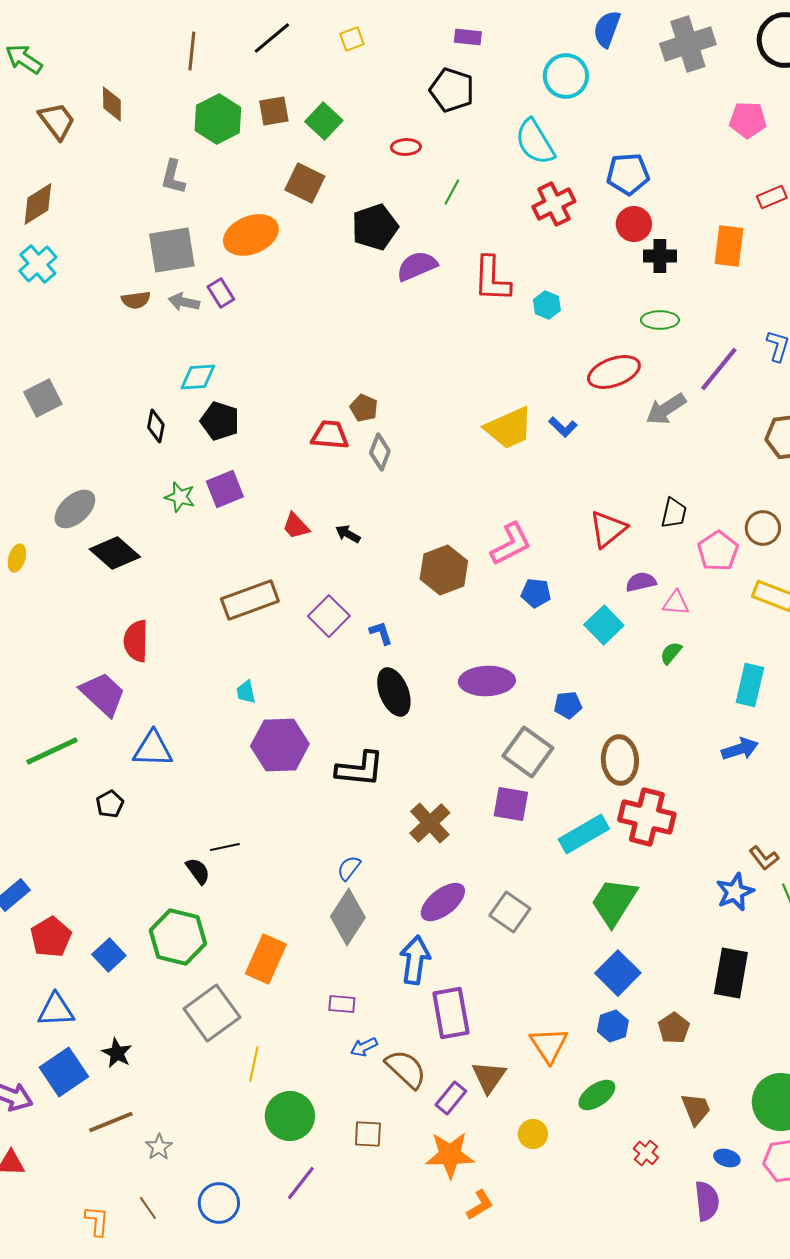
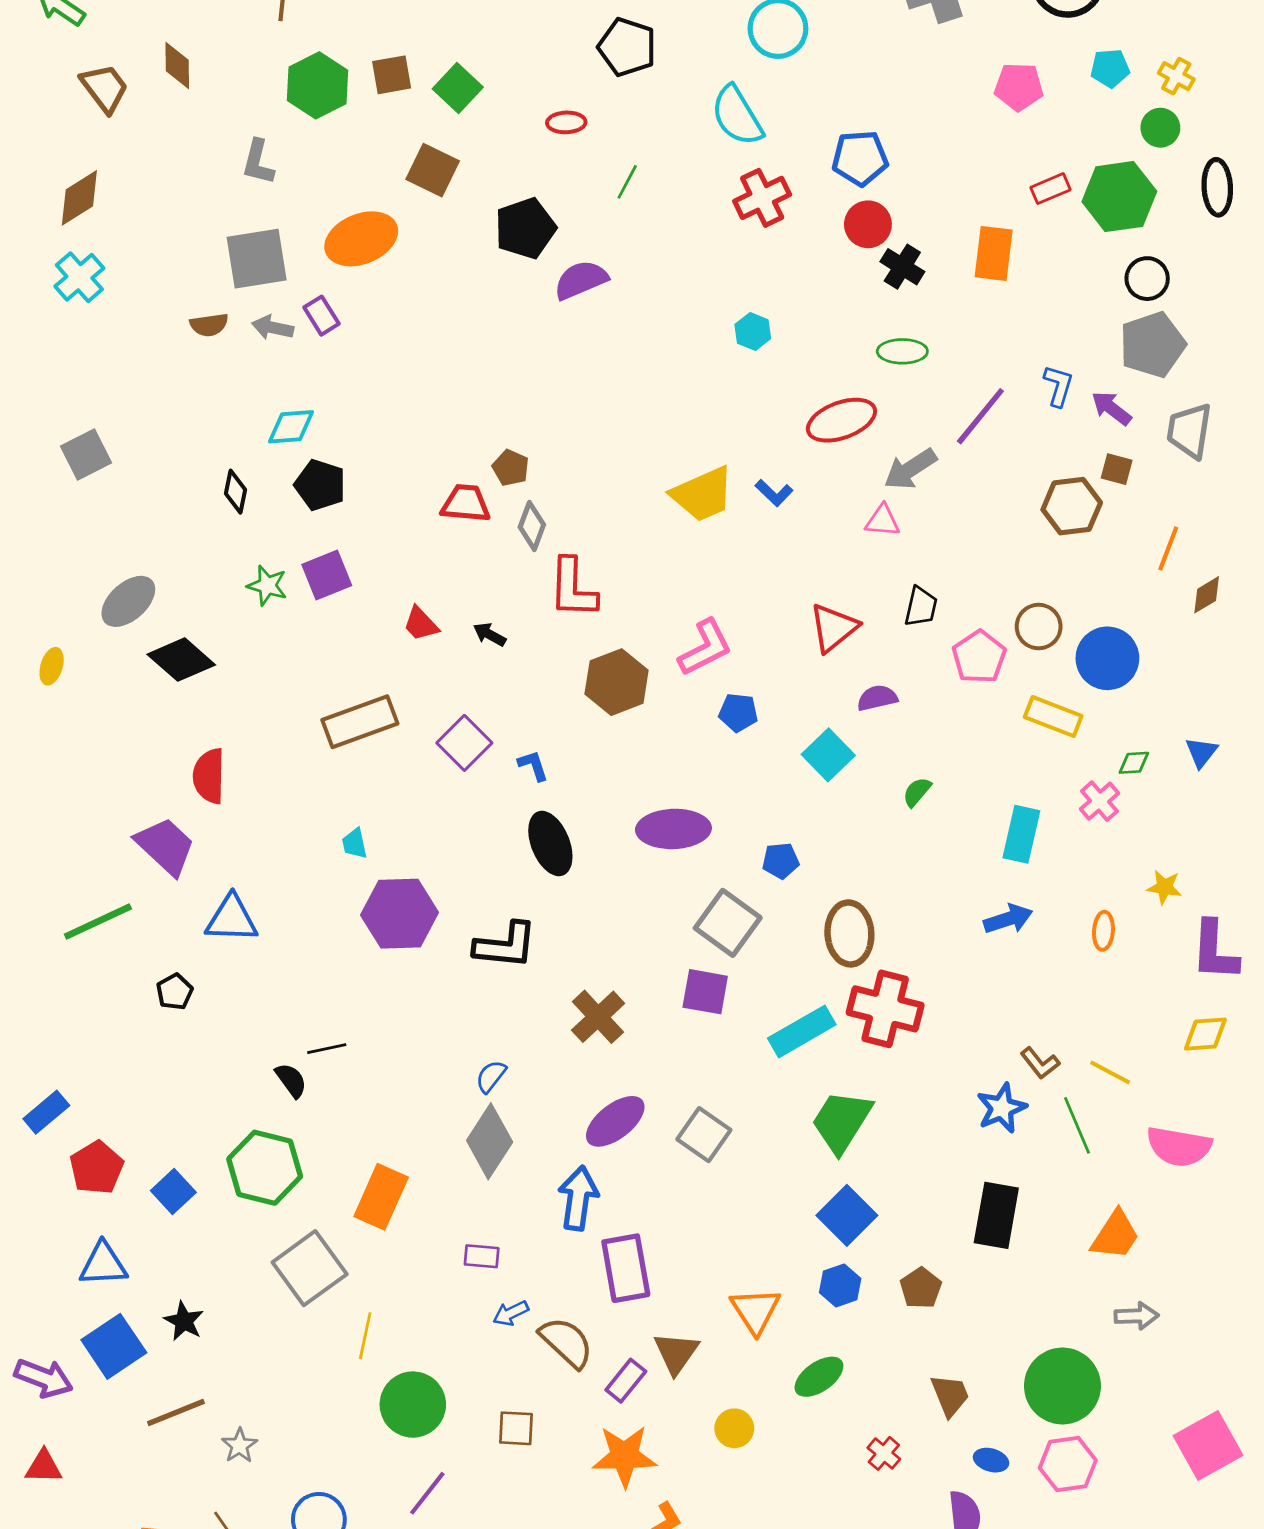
black cross: (660, 256) -> (902, 267), turned 32
red L-shape: (492, 279) -> (573, 588), moved
pink triangle: (676, 603) -> (883, 521), moved

